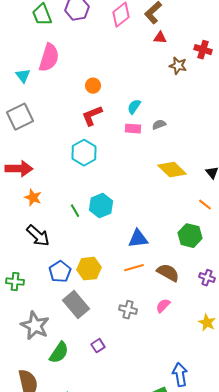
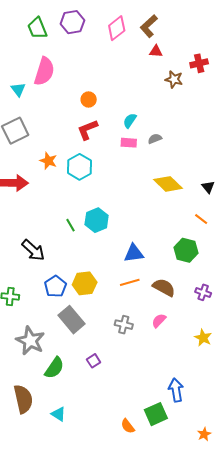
red cross: (203, 50) -> (199, 63), turned -30
orange star: (33, 198) -> (48, 161), moved

